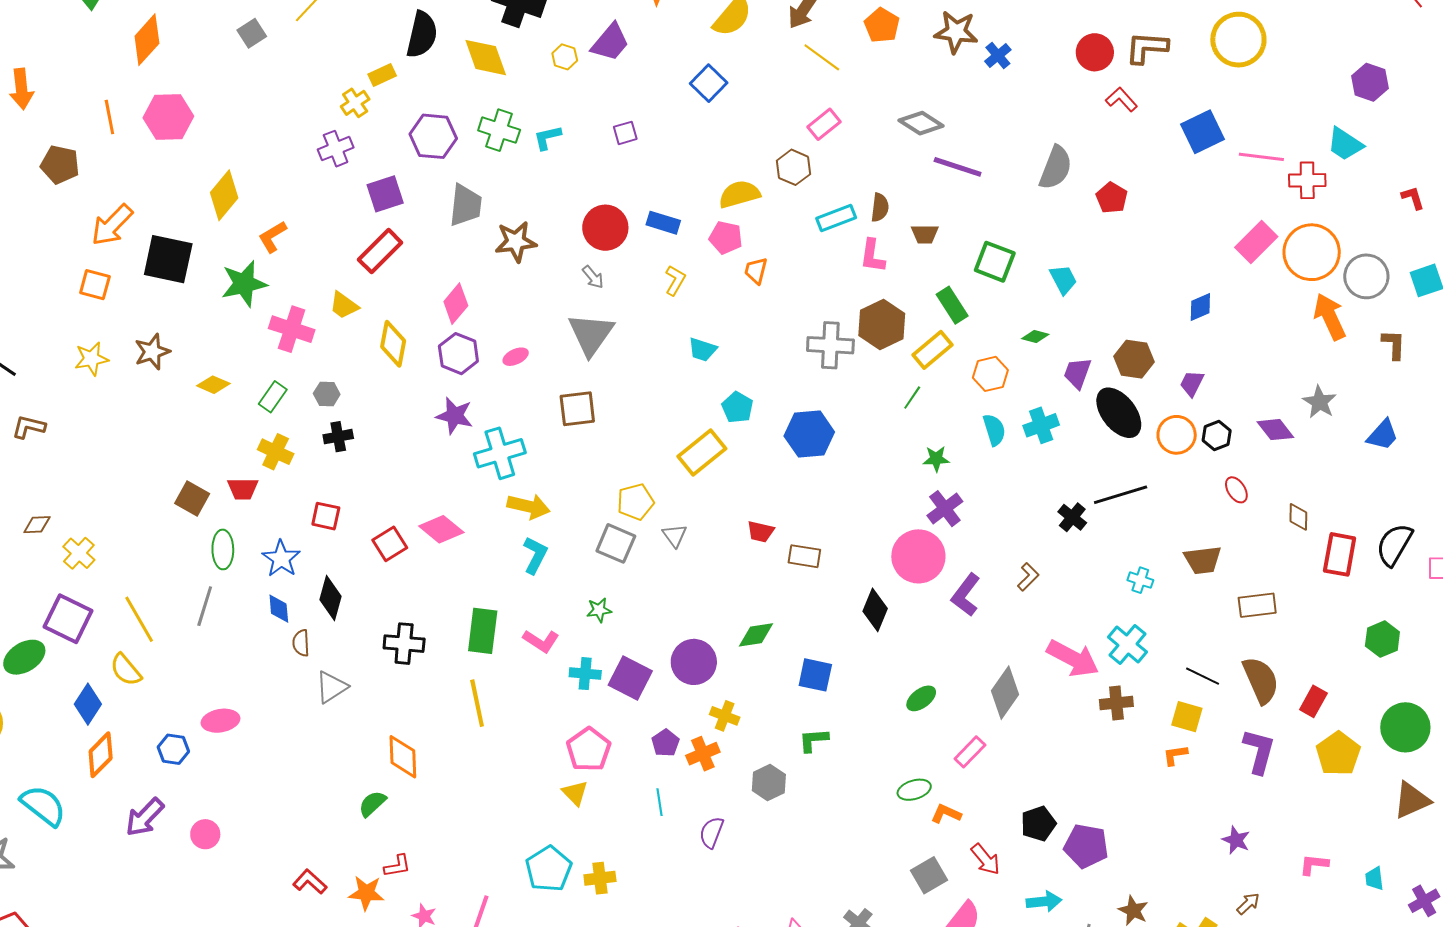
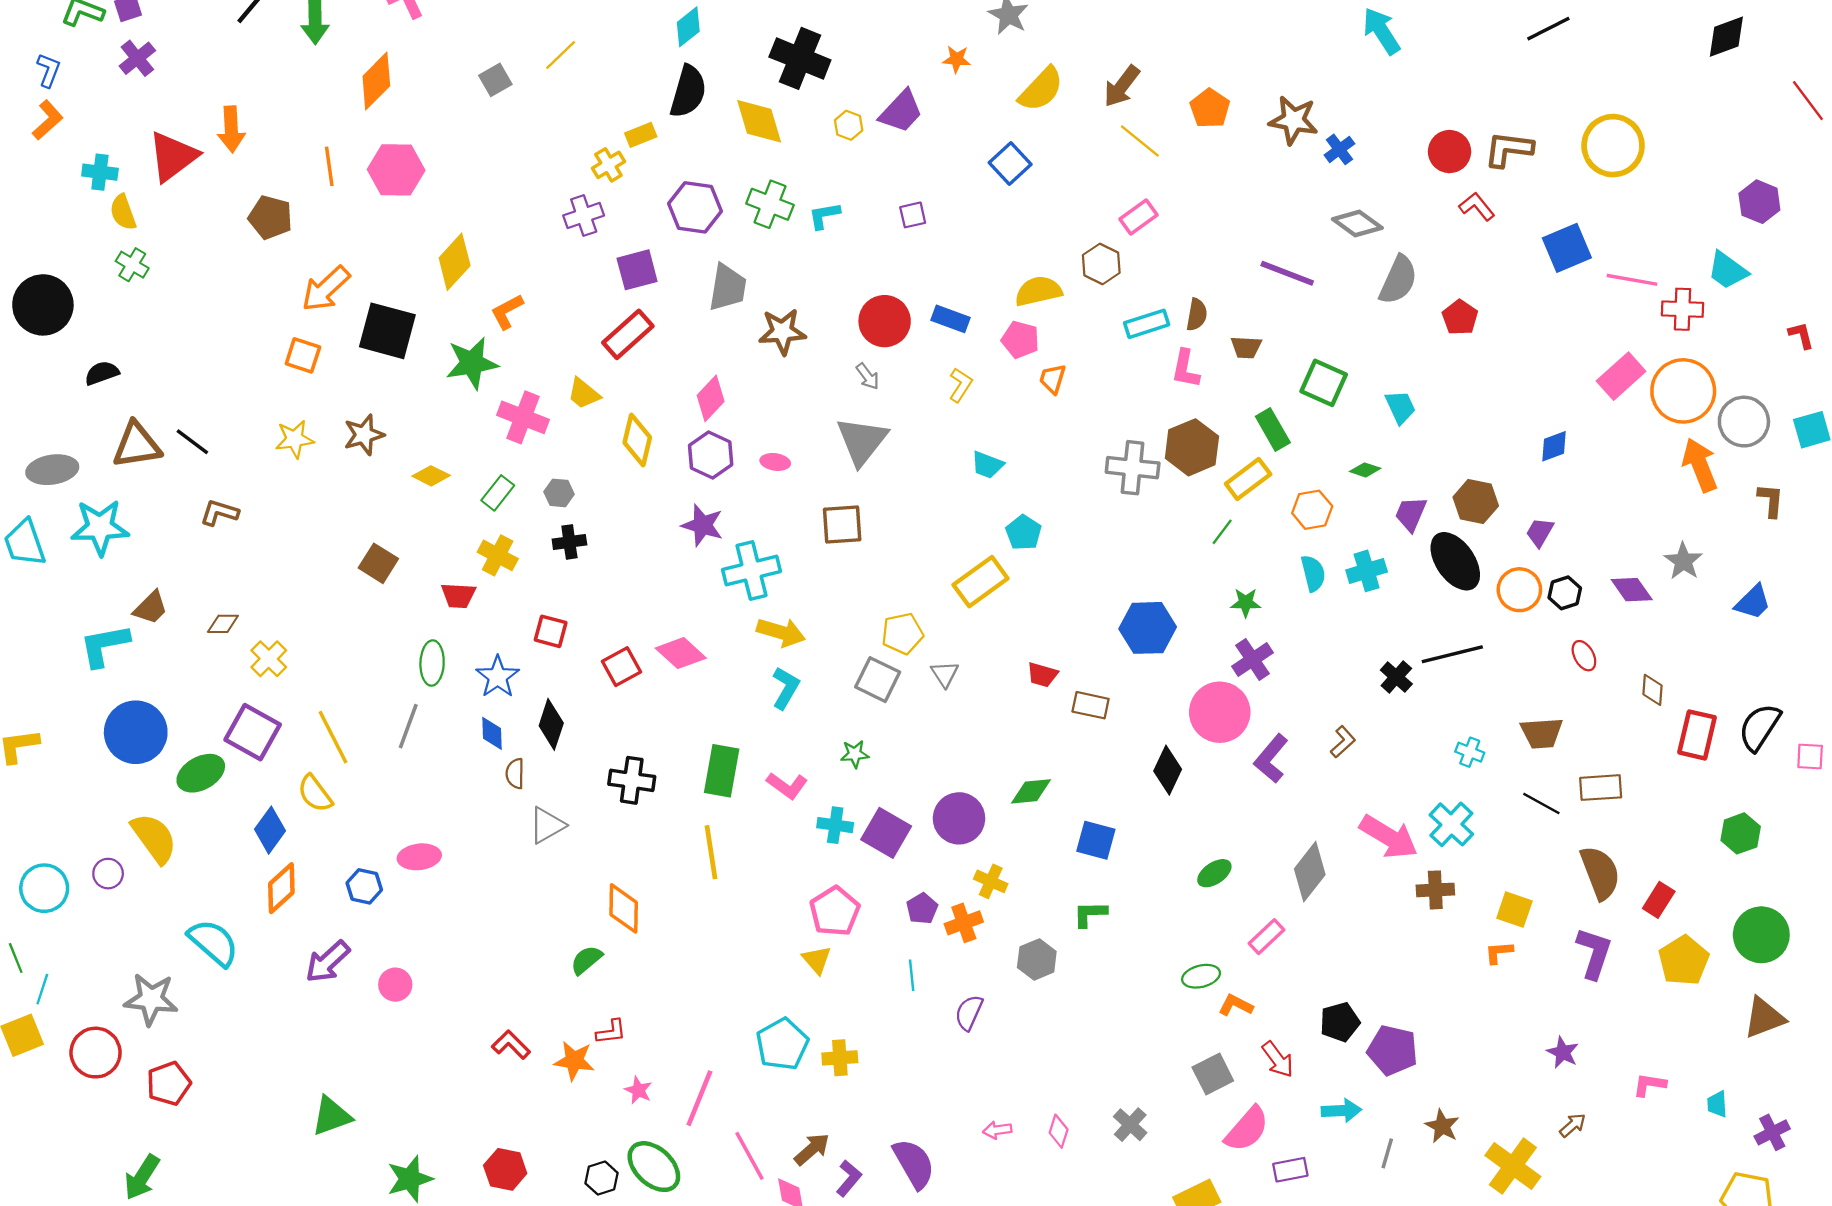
gray diamond: (921, 123) -> (1357, 224), moved
pink ellipse: (516, 357) -> (775, 462), turned 30
blue hexagon: (809, 434) -> (1148, 628), moved
brown square: (192, 498) -> (378, 563), moved
black line: (1203, 676) -> (1541, 803), moved

